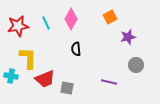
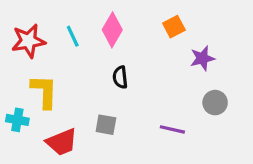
red trapezoid: (45, 79) -> (62, 142), moved
gray square: (67, 88) -> (106, 125), moved

